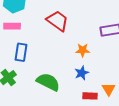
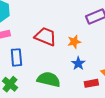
red trapezoid: (58, 21) -> (46, 37), moved

